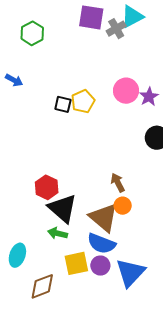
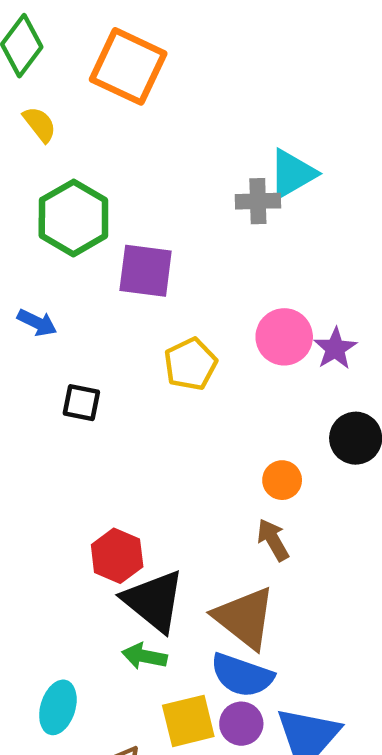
purple square: (91, 17) -> (146, 271), moved
gray cross: (116, 29) -> (258, 201), turned 30
green hexagon: (32, 33) -> (73, 218), size x1.4
black square: (63, 104) -> (81, 403), moved
orange circle: (123, 206) -> (282, 480), moved

